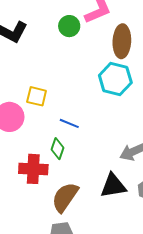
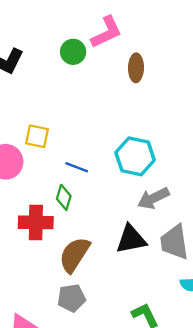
brown ellipse: (122, 41) -> (136, 68), size x0.7
cyan hexagon: (115, 79) -> (135, 156), moved

